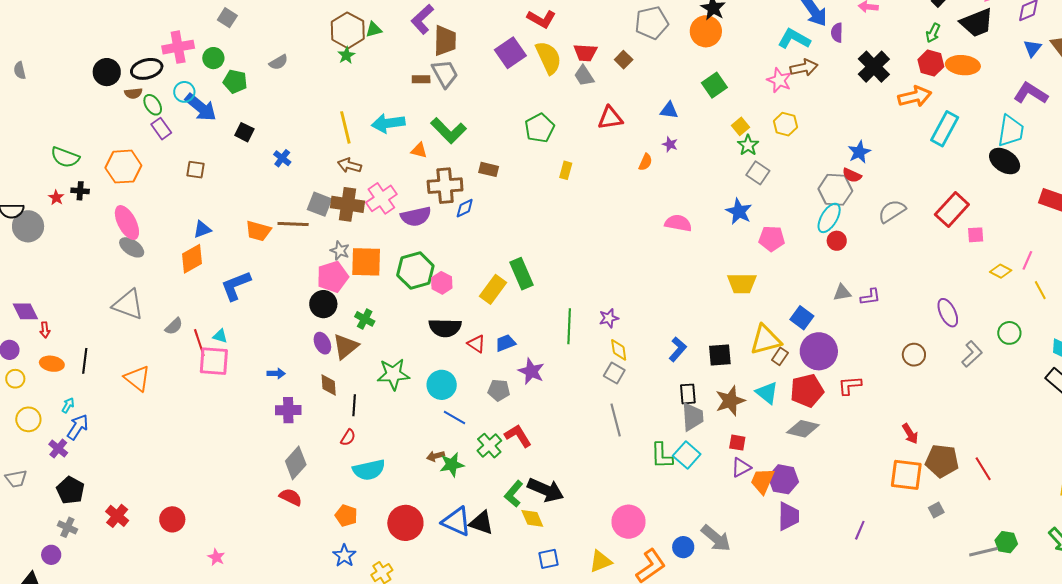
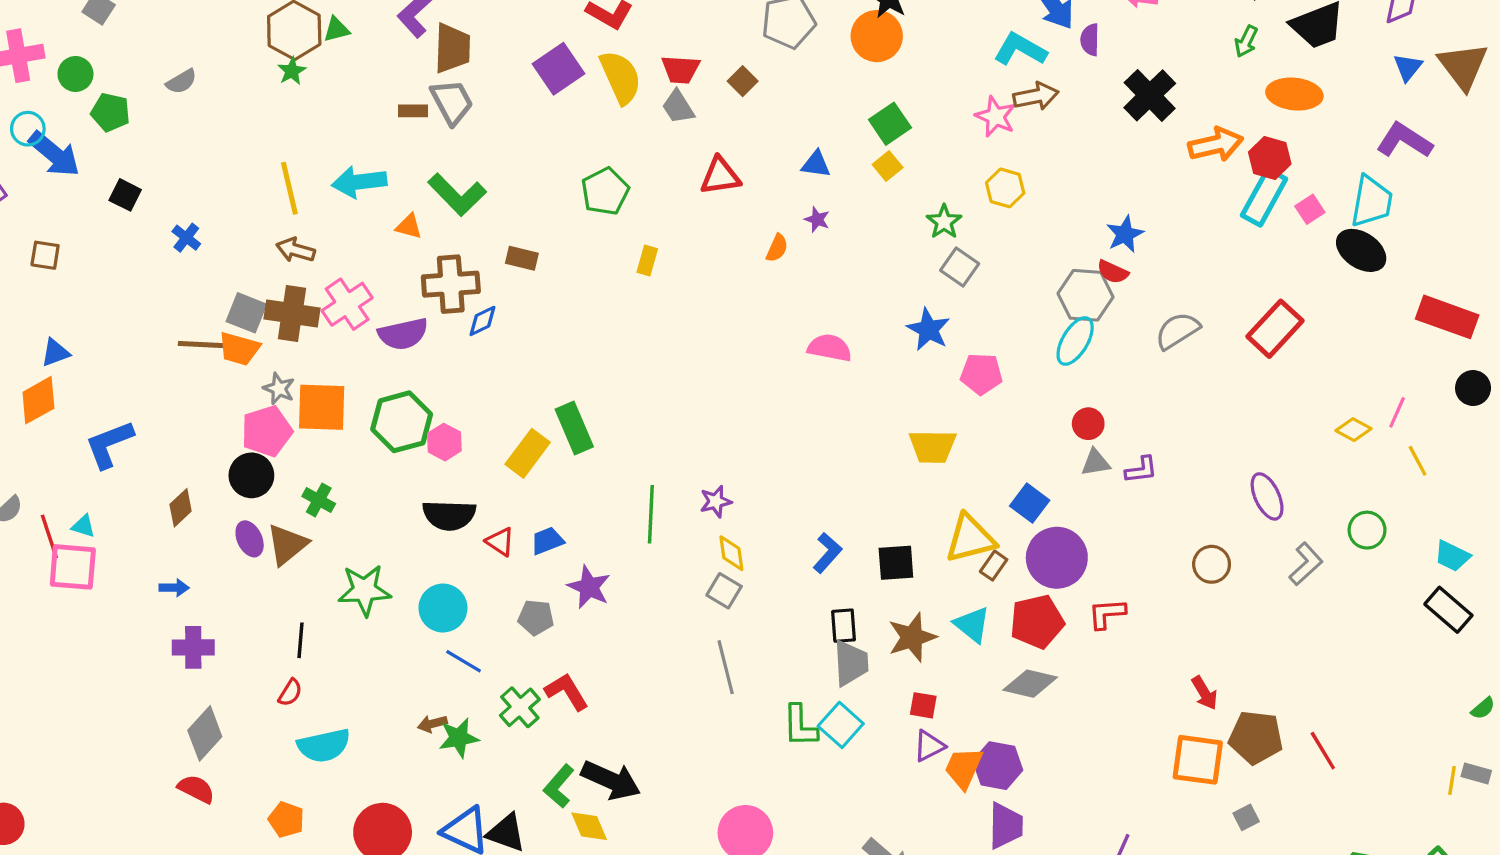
red hexagon: (931, 63) -> (1270, 158), moved
yellow square: (741, 126) -> (888, 166), moved
orange trapezoid: (258, 231) -> (239, 349), moved
pink square: (976, 235) -> (1310, 209), moved, turned -30
red circle: (837, 241) -> (1088, 424), moved
brown diamond: (329, 385) -> (181, 508), moved, turned 50

